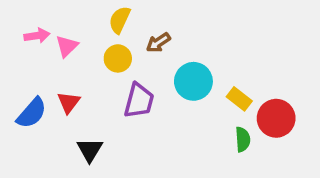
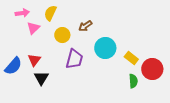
yellow semicircle: (120, 20) -> (50, 13), moved
pink arrow: (37, 36) -> (22, 13), moved
black triangle: (90, 150) -> (41, 78), moved

